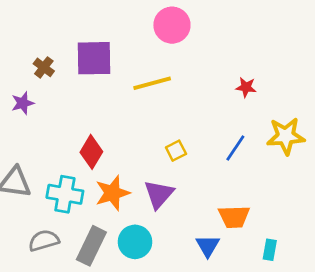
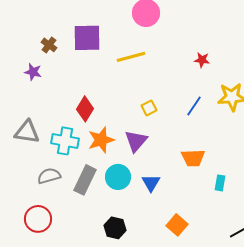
purple star: (23, 103) -> (33, 72), turned 30
blue triangle: (208, 246) -> (151, 183), moved

